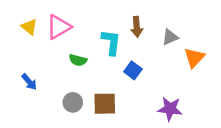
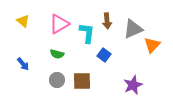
pink triangle: (59, 27) -> (59, 24), moved
gray triangle: (170, 37) -> (133, 29), size x1.5
green semicircle: (78, 60) -> (57, 54), moved
purple star: (170, 109) -> (133, 85), turned -30

